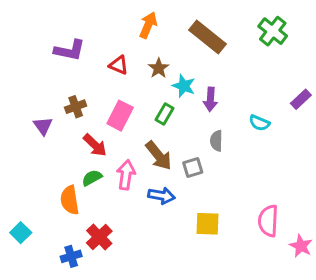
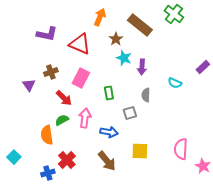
green cross: (273, 31) -> (174, 14), moved
red triangle: (119, 65) -> (80, 44), size x1.6
brown star: (159, 68) -> (116, 39), moved
green rectangle: (165, 114) -> (109, 93), moved, turned -40
brown arrow: (159, 156) -> (107, 161), moved

